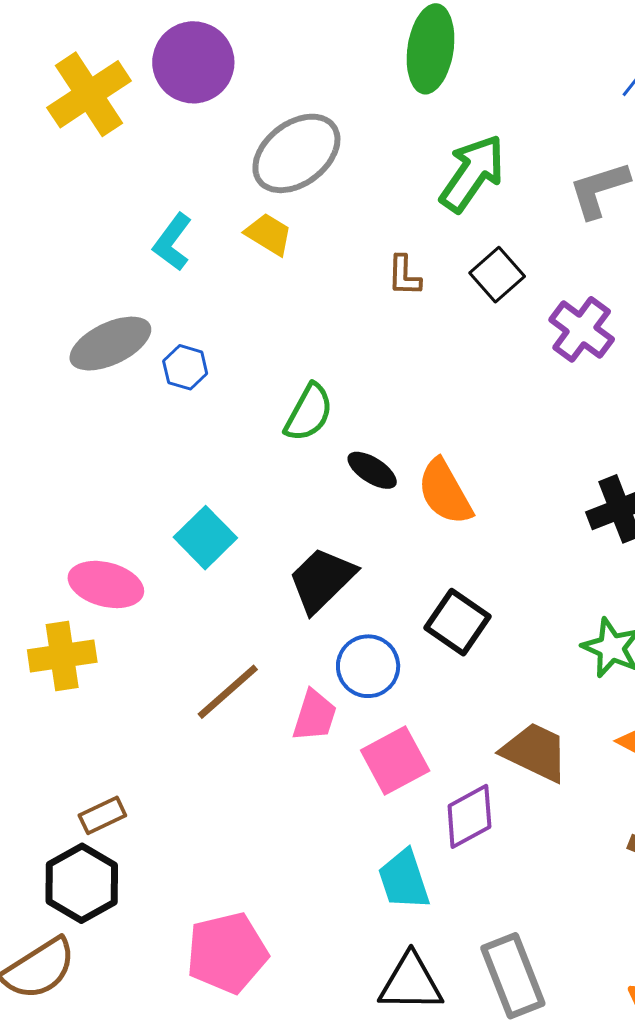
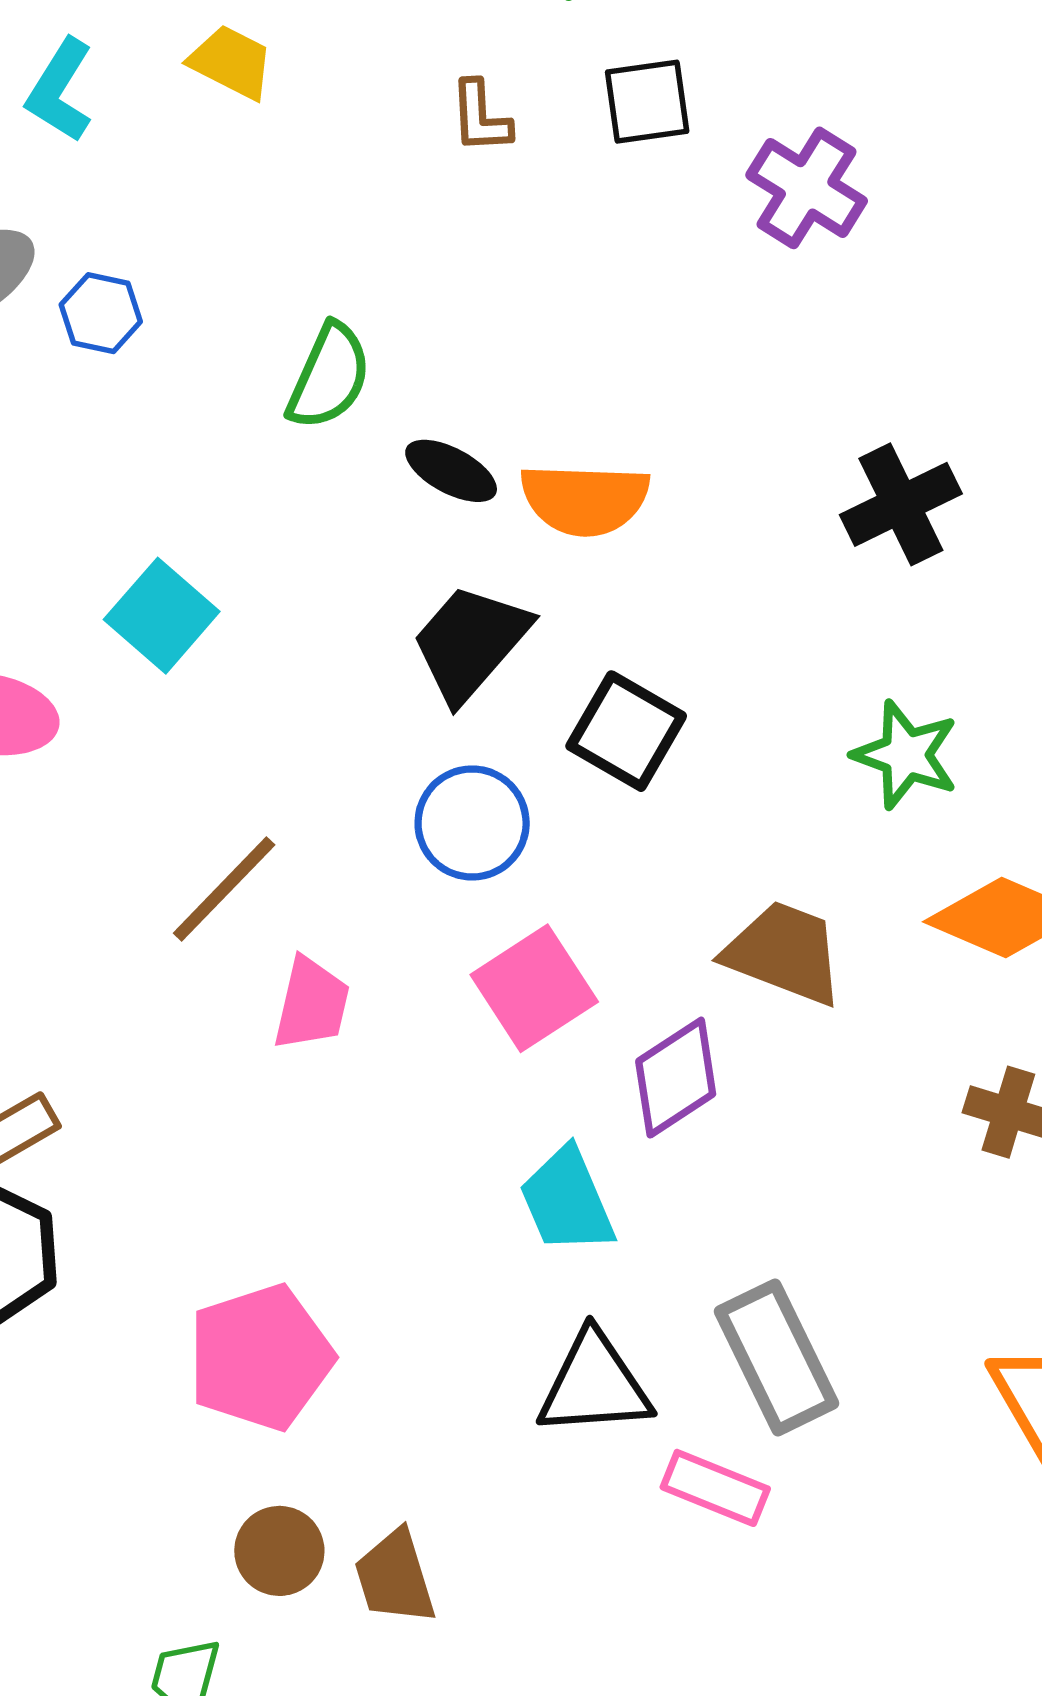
black square: (497, 275) -> (647, 102), turned 38
orange semicircle: (445, 492) -> (585, 499), turned -54
black trapezoid: (322, 580) -> (470, 643), moved
pink trapezoid: (315, 716) -> (312, 1004), moved

